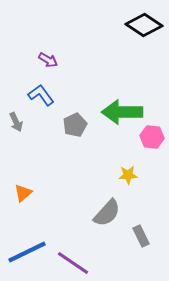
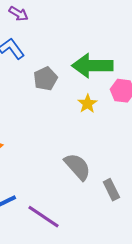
yellow star: (128, 175) -> (87, 104), moved, turned -30
gray semicircle: (107, 213) -> (77, 167), turned -84

